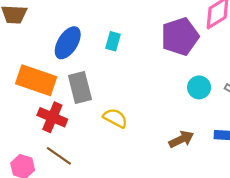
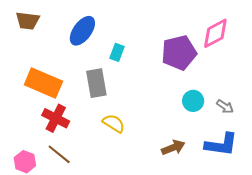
blue ellipse: (68, 43) -> (82, 31), moved
gray rectangle: (80, 88) -> (96, 83), moved

